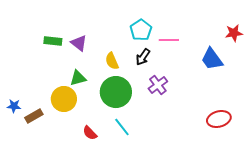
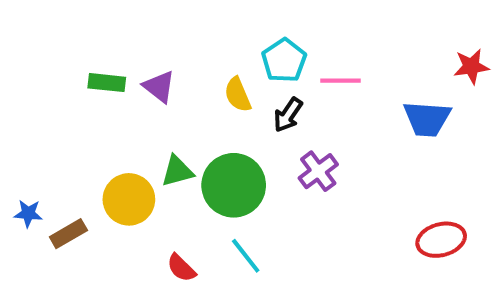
blue trapezoid: (212, 59) -> (427, 119), turned -50
yellow semicircle: (112, 61) -> (238, 95), moved
green triangle: (78, 78) -> (177, 171), moved

